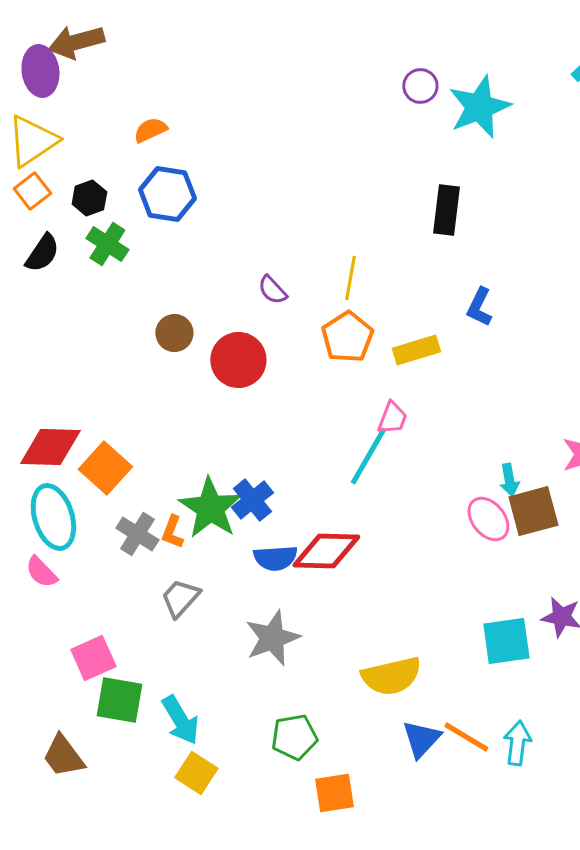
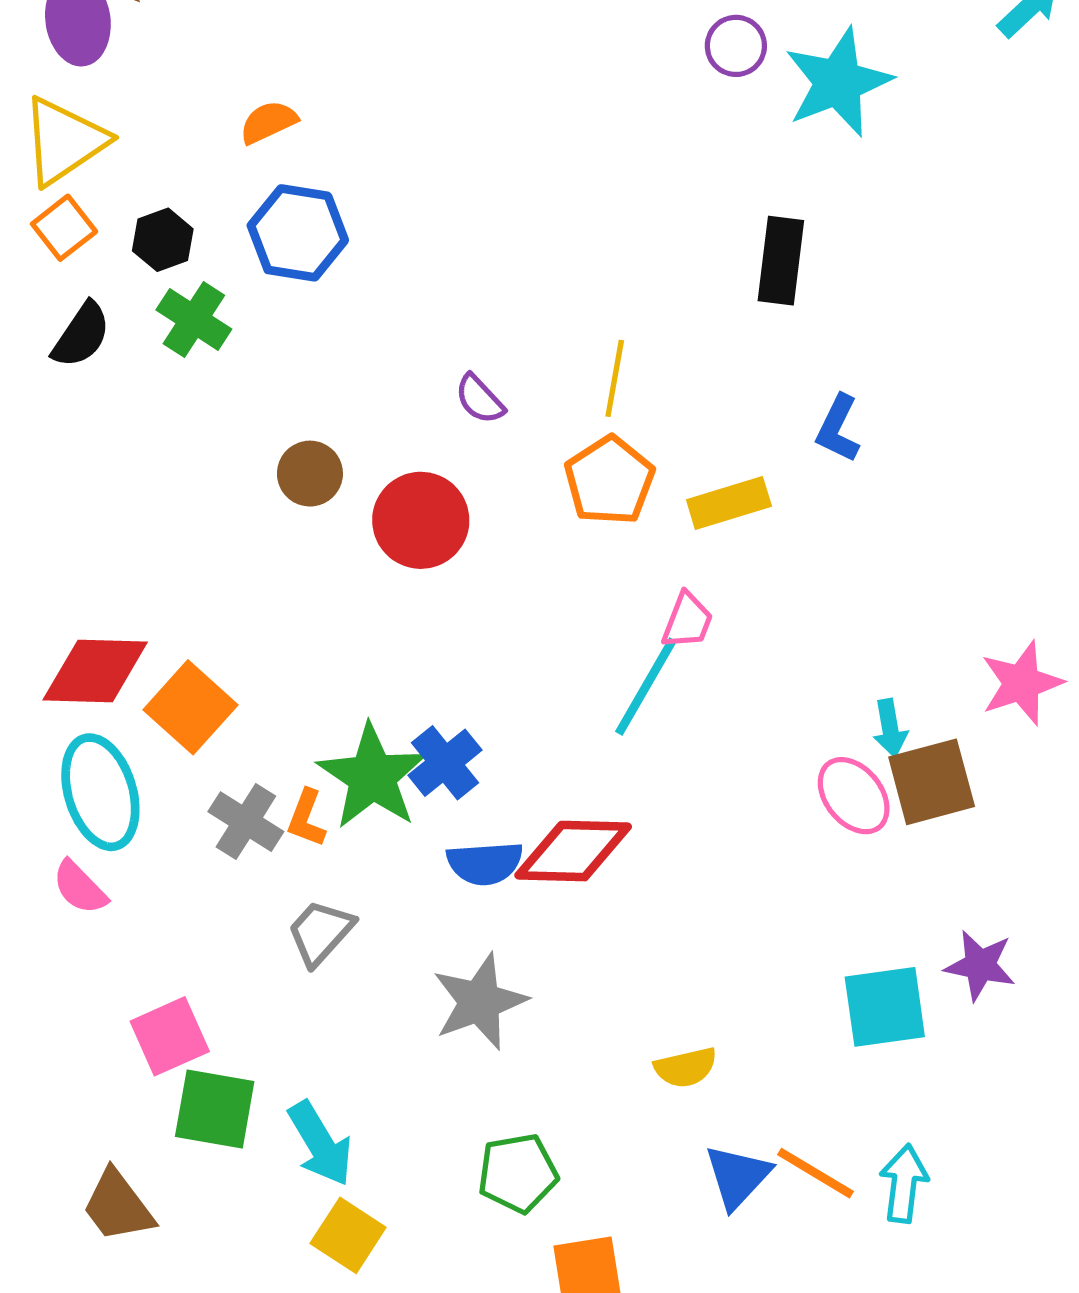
yellow semicircle: (391, 676) -> (686, 1067), size x0.6

